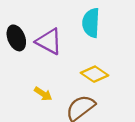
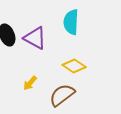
yellow arrow: (43, 94) -> (30, 83), turned 98

